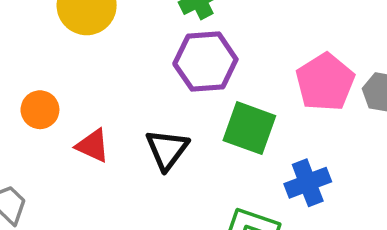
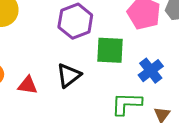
black triangle: (167, 150) -> (69, 75), turned 32

